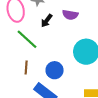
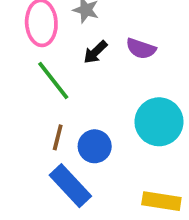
brown line: (26, 67) -> (58, 137), moved

